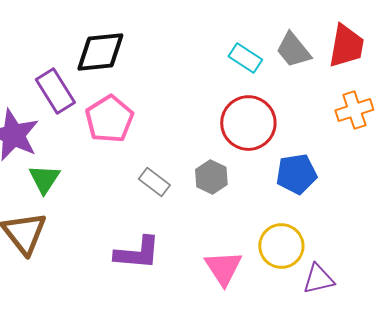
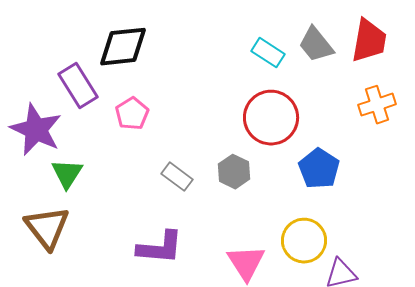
pink pentagon: (109, 119) -> (132, 114), size x0.7
blue pentagon: (296, 174) -> (319, 169), turned -30

